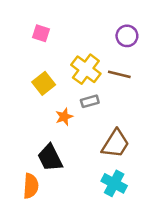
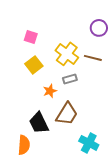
pink square: (41, 33) -> (31, 37), moved
brown trapezoid: (115, 144) -> (67, 114), moved

